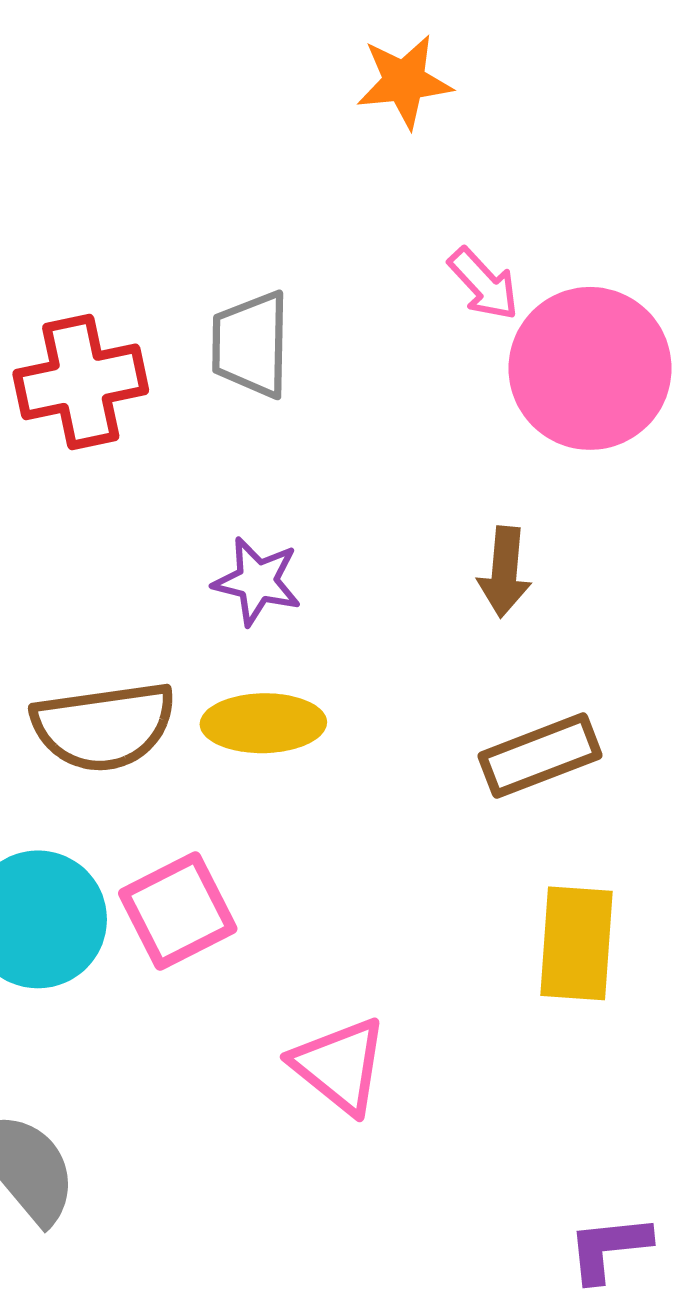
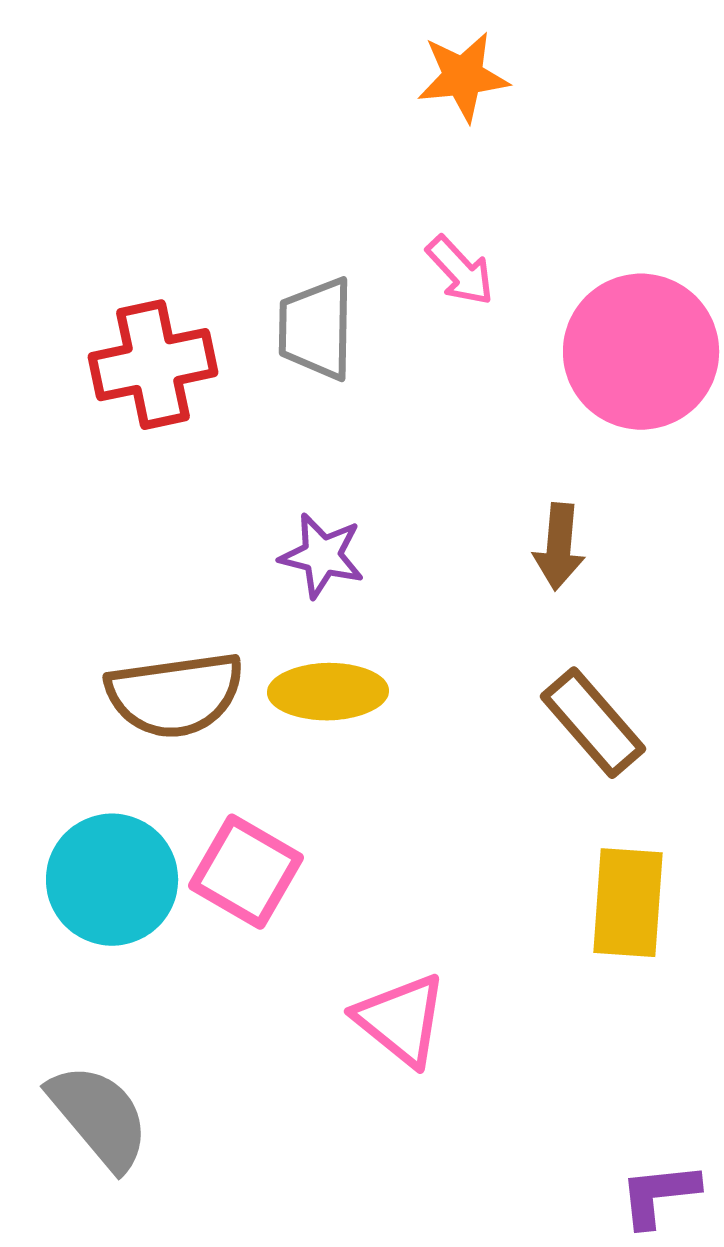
pink arrow: (484, 284) -> (460, 271), moved
brown rectangle: (540, 756) -> (593, 723), turned 70
pink square: (178, 911) -> (246, 872), turned -33

